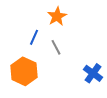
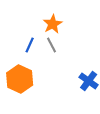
gray line: (56, 47) -> (52, 45), moved

